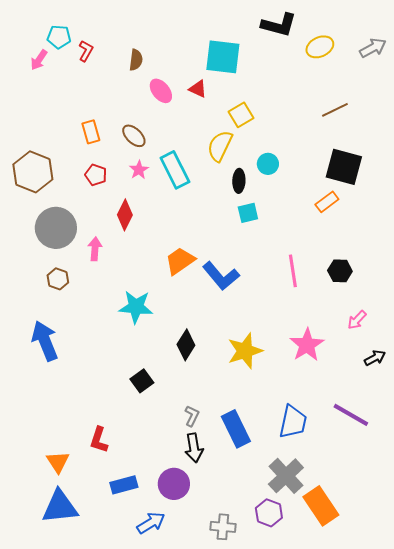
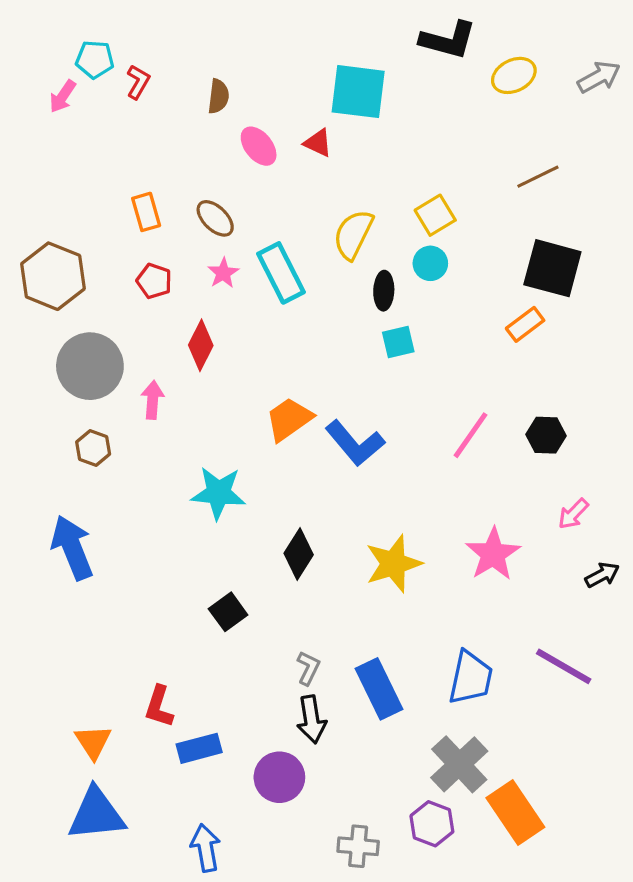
yellow square: (241, 115) -> (435, 215), moved
pink line: (293, 271) -> (470, 435), turned 44
blue rectangle: (124, 485) -> (199, 748), moved
blue arrow: (151, 523) -> (206, 848), moved, turned -68

